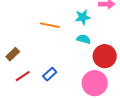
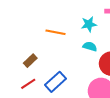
brown rectangle: (13, 54) -> (30, 61), moved
blue rectangle: (50, 74) -> (56, 82), size x1.5

